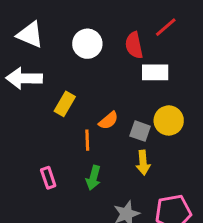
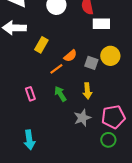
orange line: (87, 140) -> (56, 69), turned 56
yellow arrow: (143, 163) -> (87, 91), moved
green arrow: (93, 178) -> (60, 94), turned 133

